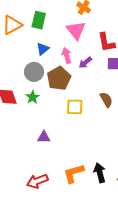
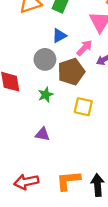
pink arrow: (66, 55) -> (84, 48), turned 49
green star: (33, 97) -> (46, 95), moved

